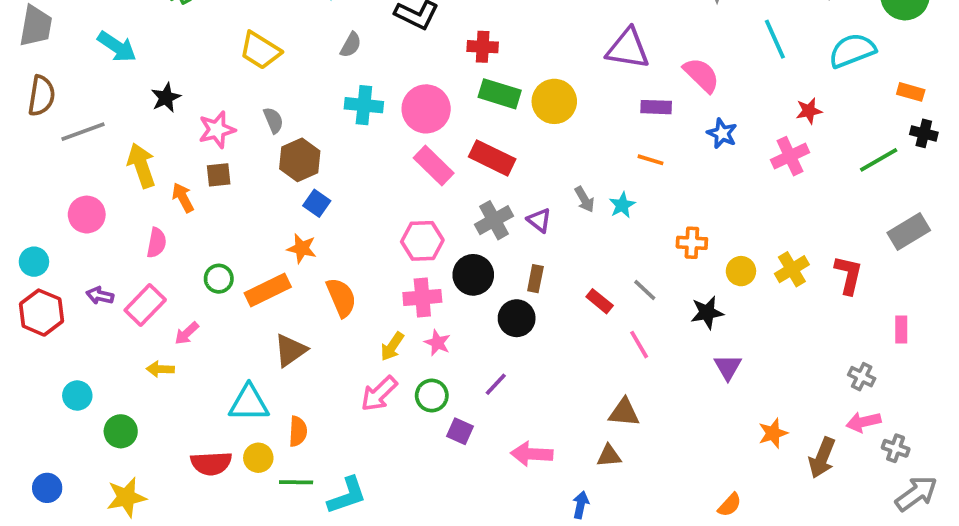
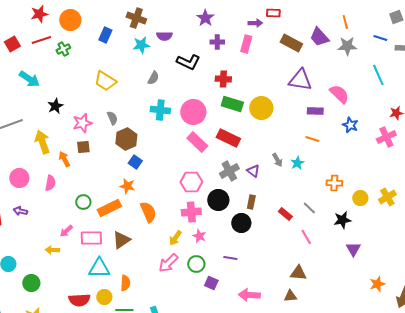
pink circle: (87, 215) -> (19, 178), moved
pink rectangle: (145, 305) -> (91, 238), moved, turned 45
purple line: (496, 384) -> (230, 258), turned 56

